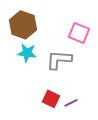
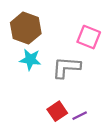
red square: (51, 99) -> (57, 111), turned 30

